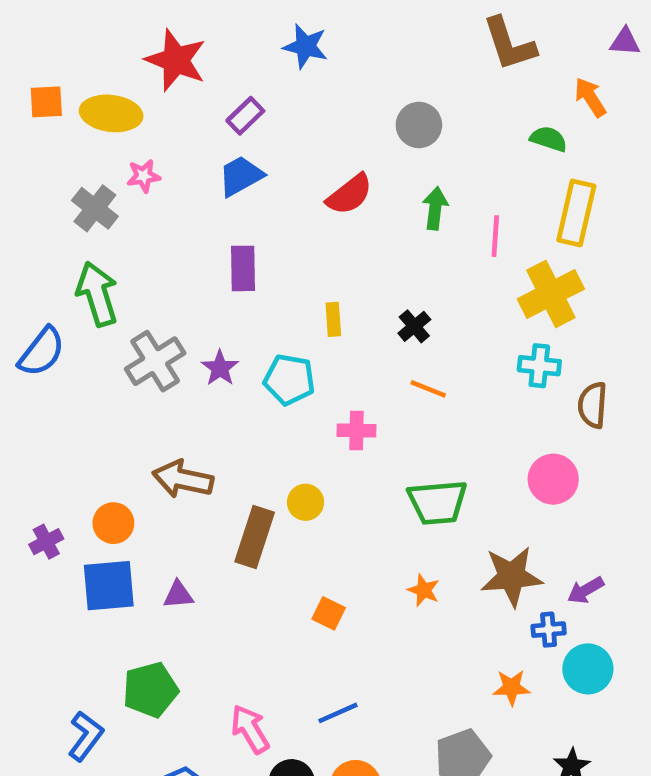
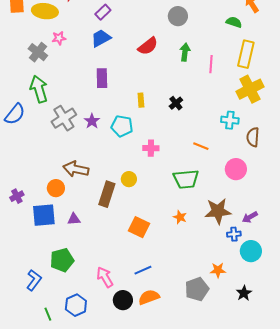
yellow cross: (551, 294) -> (250, 89), moved
orange line: (428, 389) -> (201, 146), moved
orange circle: (113, 523) -> (56, 188), moved
orange square: (329, 613) -> (139, 227), size x1.5
orange star: (512, 687) -> (218, 270), moved

